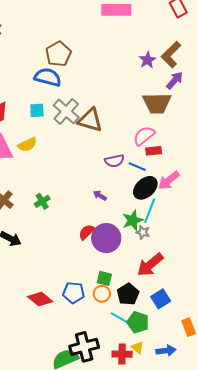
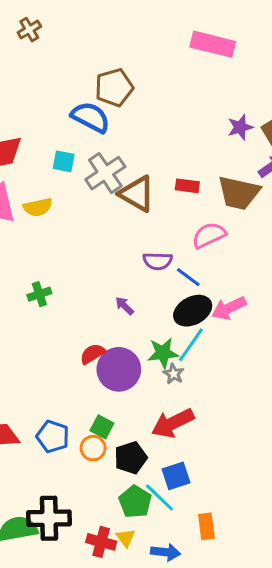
red rectangle: (154, 151) -> (187, 186), moved
cyan line: (121, 319) -> (160, 498), moved

